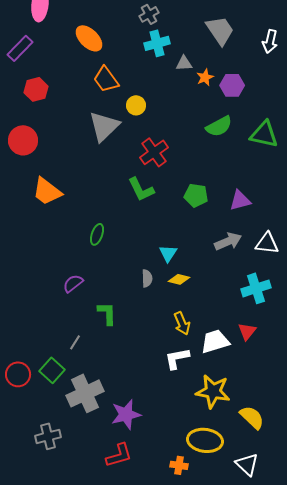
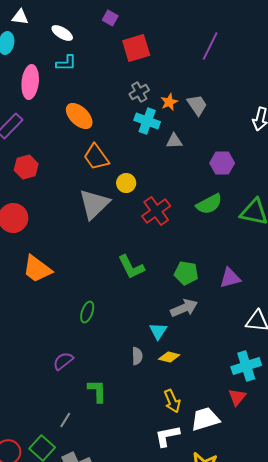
gray trapezoid: (220, 30) -> (197, 105), moved, size x0.7
cyan cross: (157, 43) -> (147, 121), turned 35
orange star: (205, 77) -> (169, 102), moved
red cross: (154, 152) -> (156, 211), moved
gray arrow: (228, 241) -> (184, 308), moved
red triangle: (247, 331) -> (237, 397), moved

